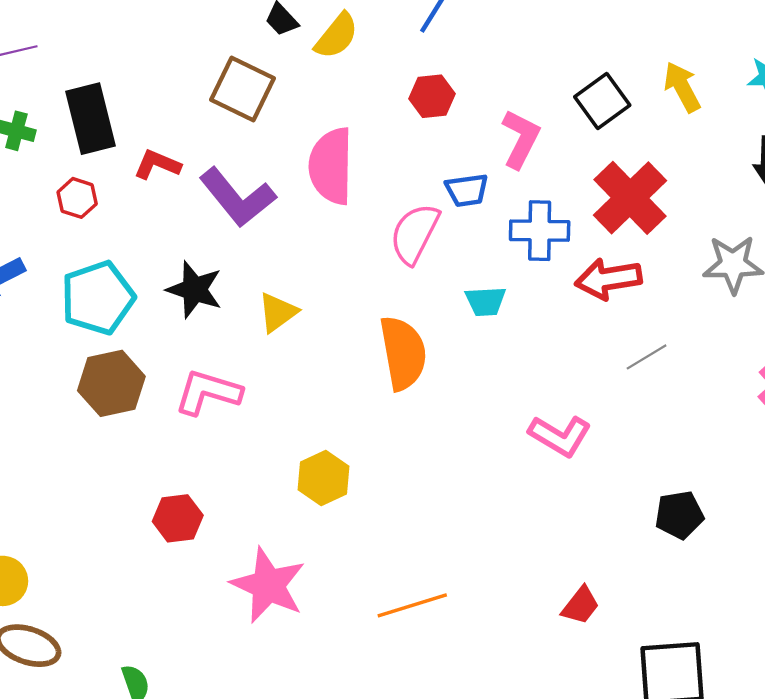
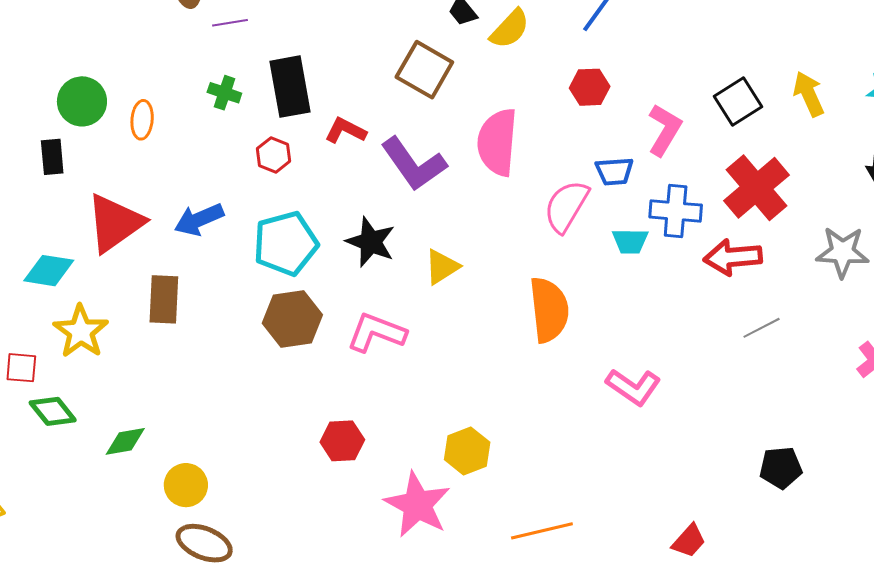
cyan trapezoid: (486, 301) -> (630, 241), moved
pink L-shape: (560, 436) -> (633, 387), moved
yellow hexagon: (324, 478) -> (467, 451), moved

